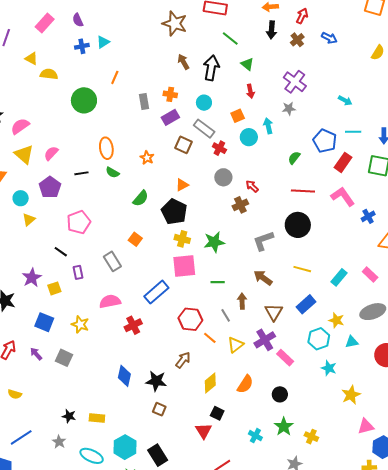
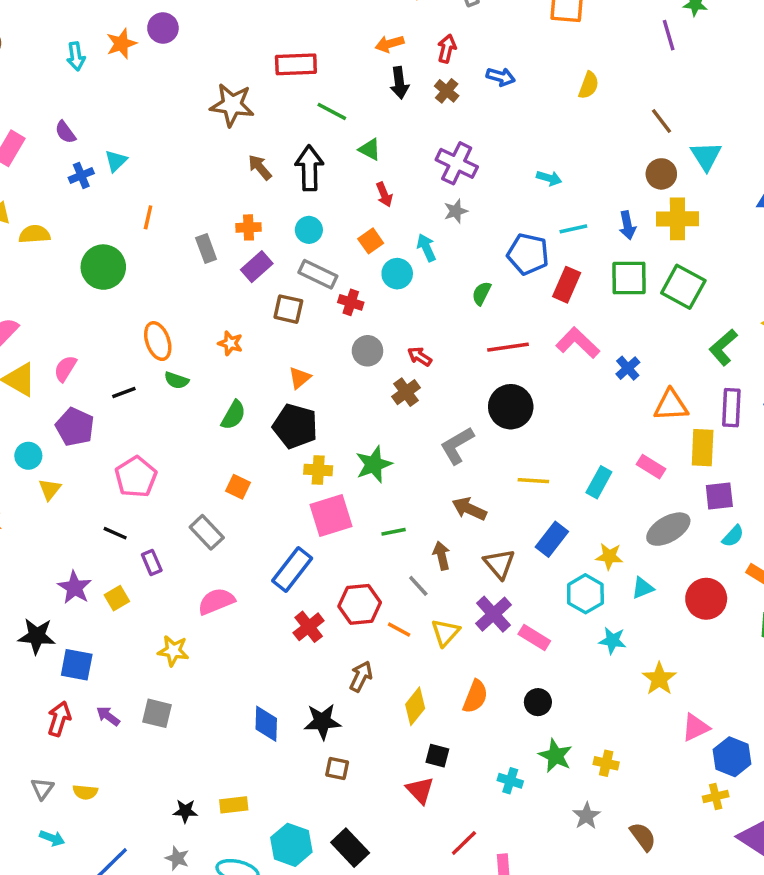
blue square: (44, 322) -> (77, 665), moved
red cross: (133, 325) -> (309, 627), moved

